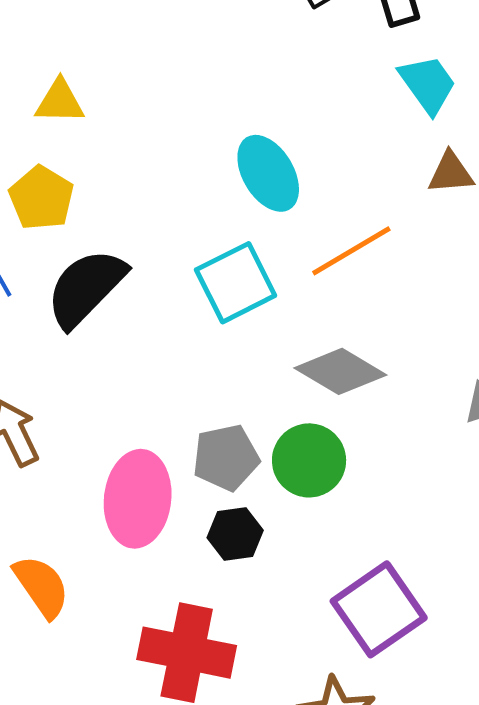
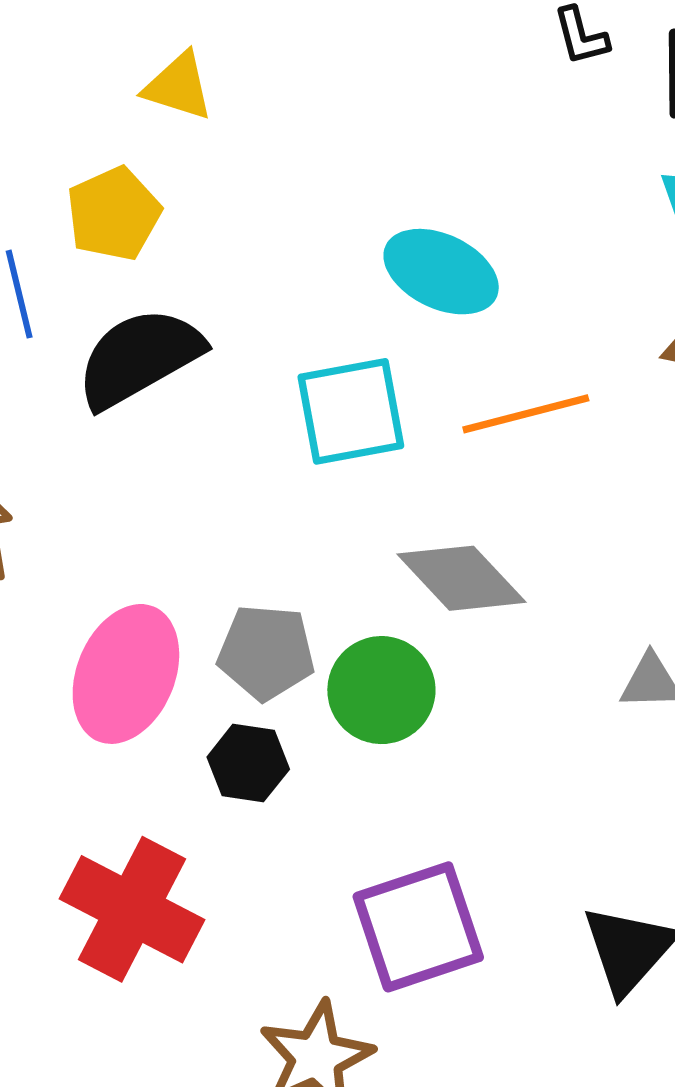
cyan ellipse: (268, 173) -> (441, 272), turned -50

